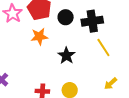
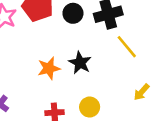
orange star: (39, 37) -> (49, 68), moved

